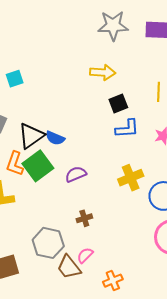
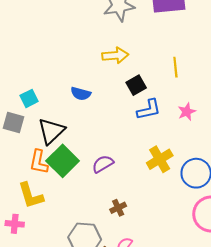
cyan square: (15, 79) -> (29, 98), moved
blue semicircle: (55, 138) -> (81, 94), moved

